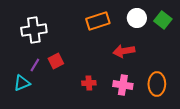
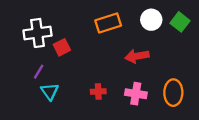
red square: (56, 61) -> (62, 47), moved
cyan triangle: (22, 83) -> (50, 91), moved, turned -42

